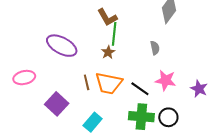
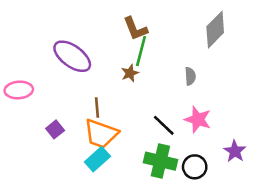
orange trapezoid: (109, 83) -> (101, 134), moved
purple star: (199, 89) -> (235, 151), moved
purple square: (57, 104) -> (55, 129), size x0.6

